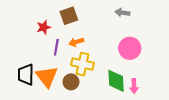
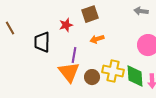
purple line: (56, 47) -> (74, 55), moved
yellow cross: (83, 64) -> (113, 71), moved
black trapezoid: (26, 75) -> (42, 42), moved

